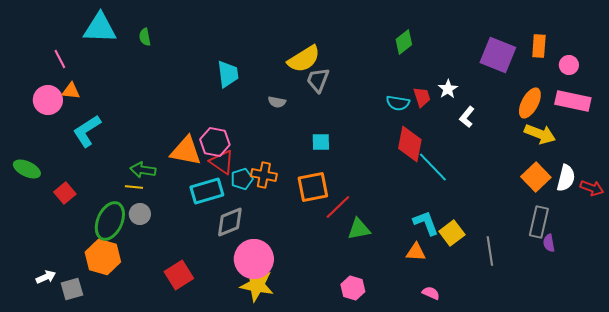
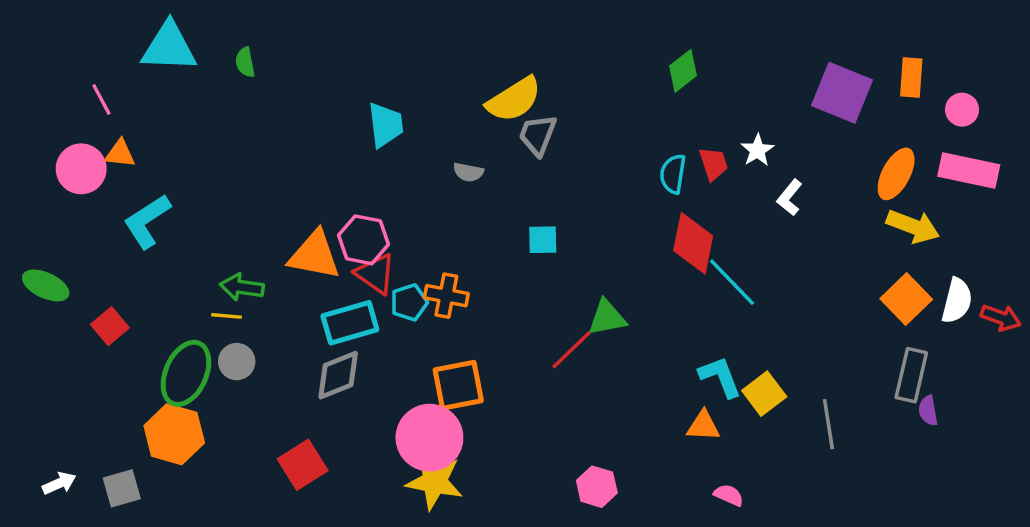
cyan semicircle: (398, 103) -> (673, 174), turned 90
orange square: (313, 187) -> (458, 385), moved
gray diamond: (230, 222) -> (338, 375), moved
green triangle: (359, 229) -> (607, 318), moved
white arrow: (46, 277) -> (59, 483), moved

